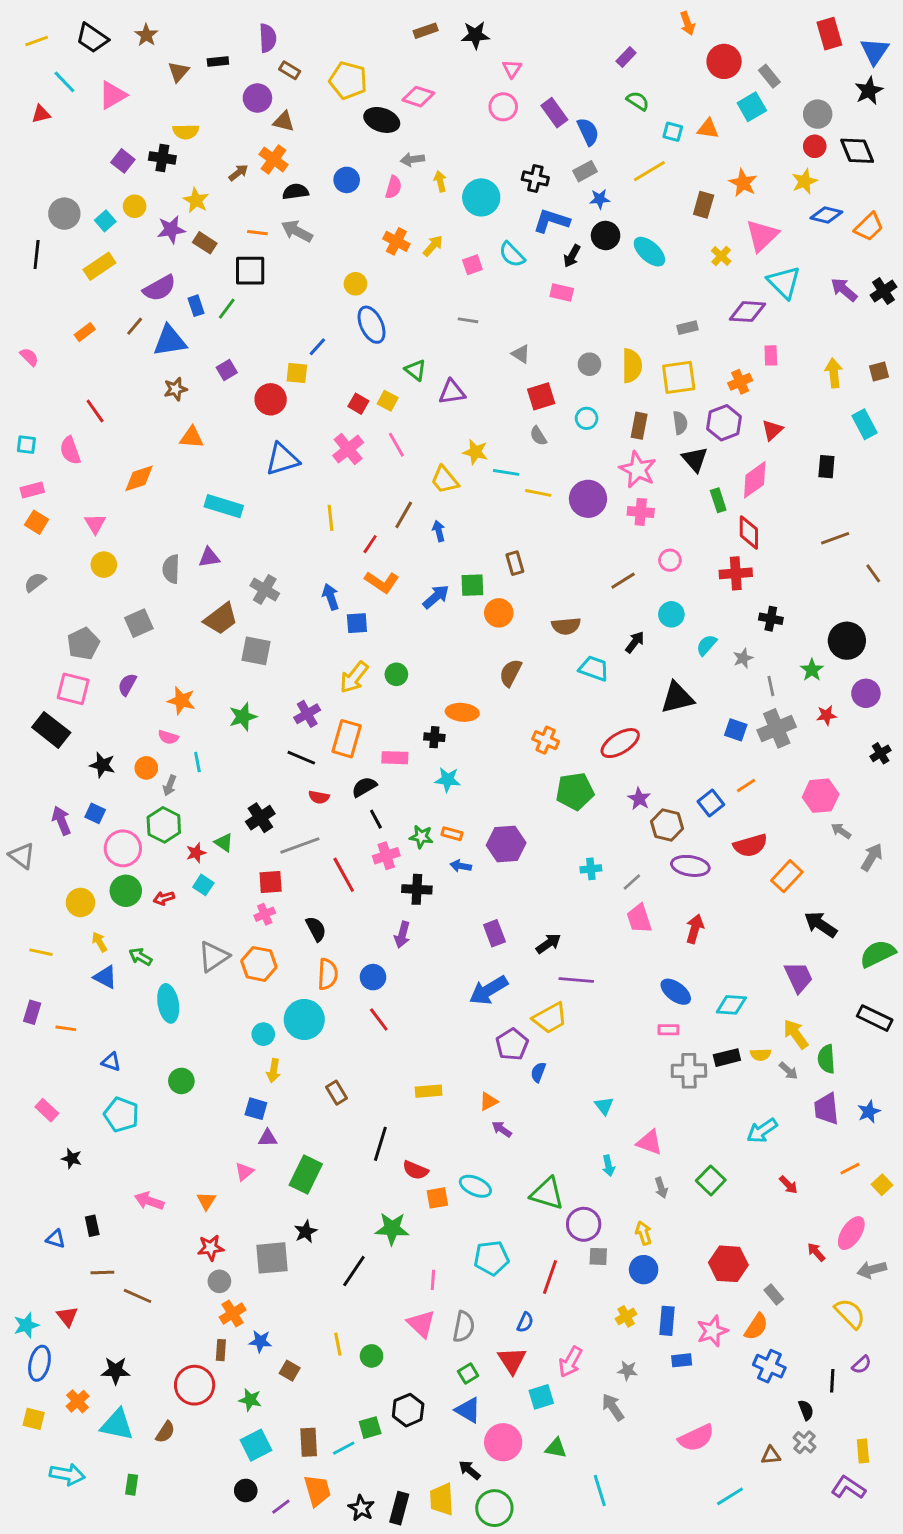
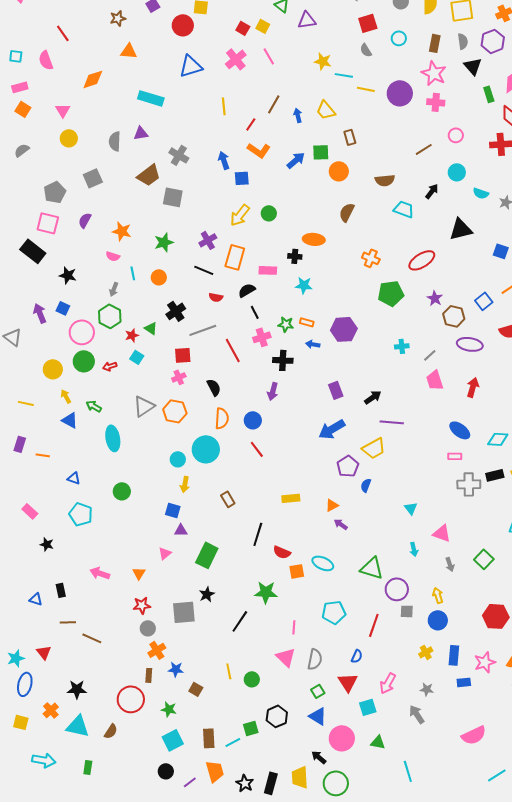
yellow trapezoid: (445, 480) -> (326, 110), moved
cyan semicircle: (706, 645) -> (481, 193), turned -112
orange circle: (146, 768) -> (159, 277), moved

